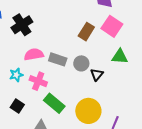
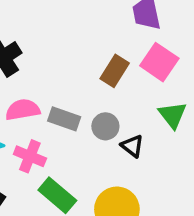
green triangle: (120, 57) -> (173, 115), turned 48
black triangle: (97, 75) -> (132, 146), turned -32

